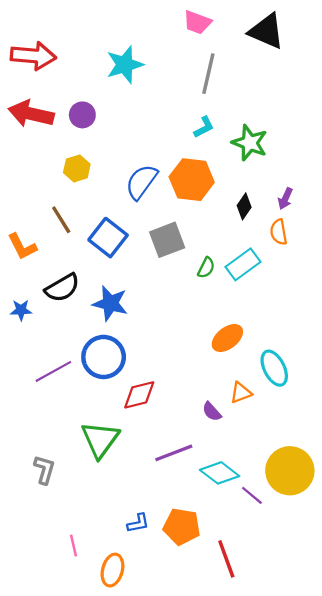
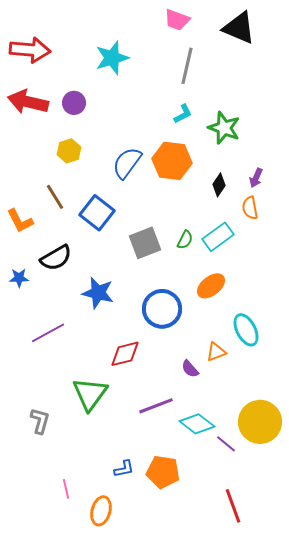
gray square: (167, 240) -> (145, 243), moved
blue star: (110, 303) -> (98, 293), moved
orange ellipse: (227, 338) -> (211, 286), moved
blue circle: (104, 357) -> (162, 309), moved
red line: (226, 559) -> (233, 506), moved

